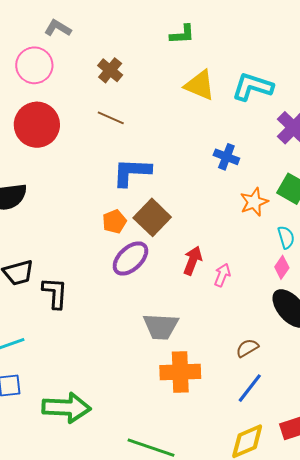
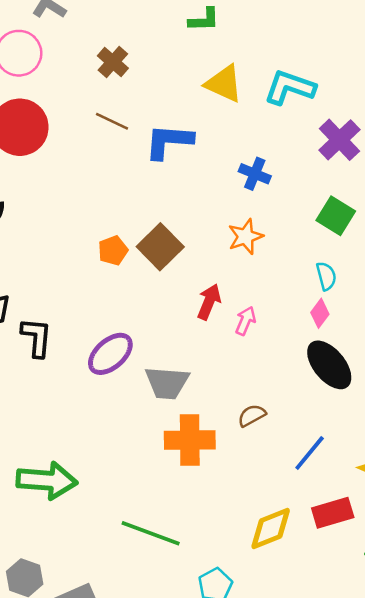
blue L-shape: (132, 172) -> (169, 141), moved
orange star: (254, 202) -> (246, 237), moved
purple ellipse: (130, 258) -> (110, 354), moved
brown semicircle: (247, 348) -> (252, 415), moved
blue line: (250, 388) -> (310, 453), moved

